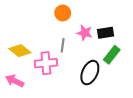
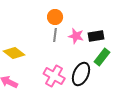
gray line: (63, 45) -> (55, 35), moved
pink cross: (46, 63) -> (54, 76), moved, turned 35

